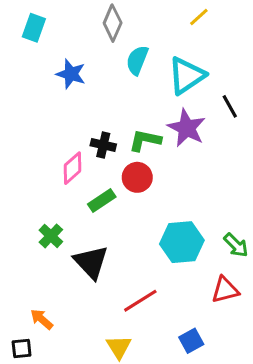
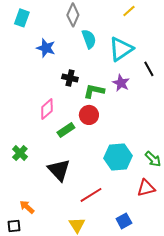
cyan semicircle: (137, 60) -> (89, 39), turned 138
purple star: (187, 128) -> (121, 83), size x0.7
black cross: (103, 145) -> (70, 78), moved
green cross: (51, 236) -> (20, 153), moved

